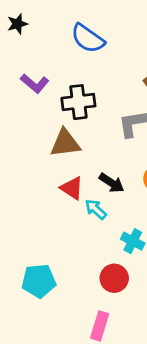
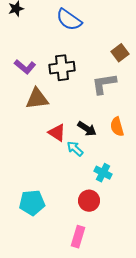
purple L-shape: (35, 83) -> (25, 67), moved
brown triangle: (65, 143) -> (37, 99), moved

